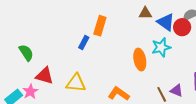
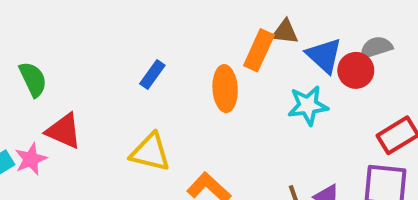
orange rectangle: (100, 26) -> (259, 50), moved
orange ellipse: (140, 60) -> (225, 89), moved
yellow triangle: (76, 83) -> (150, 152), moved

